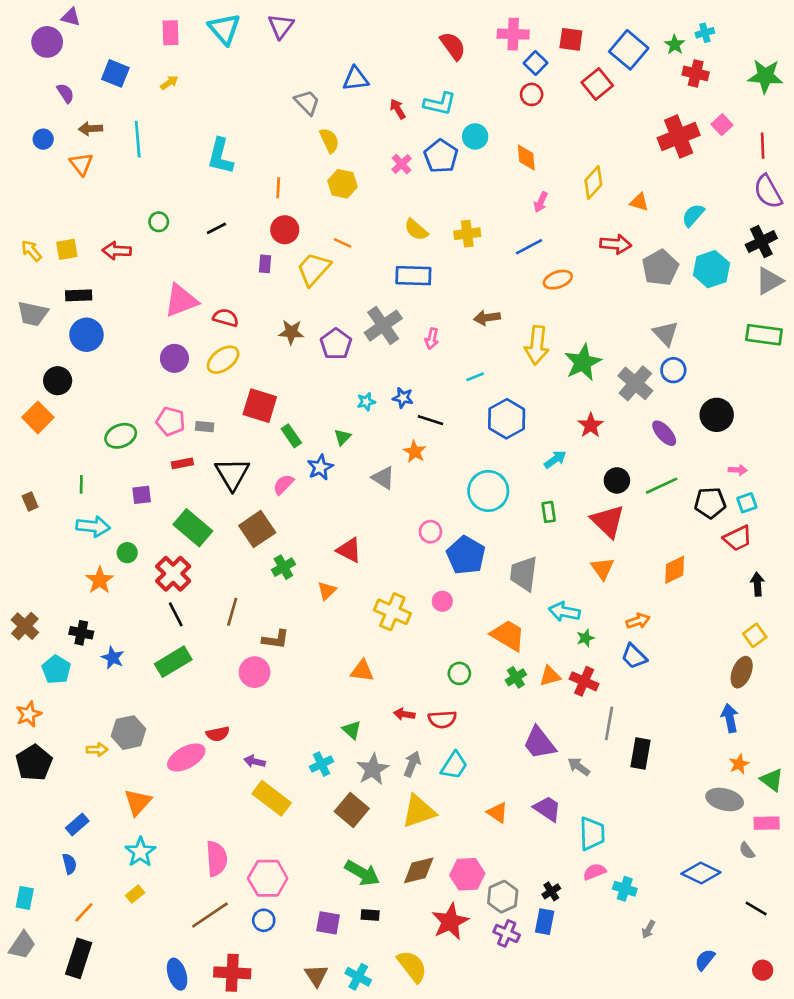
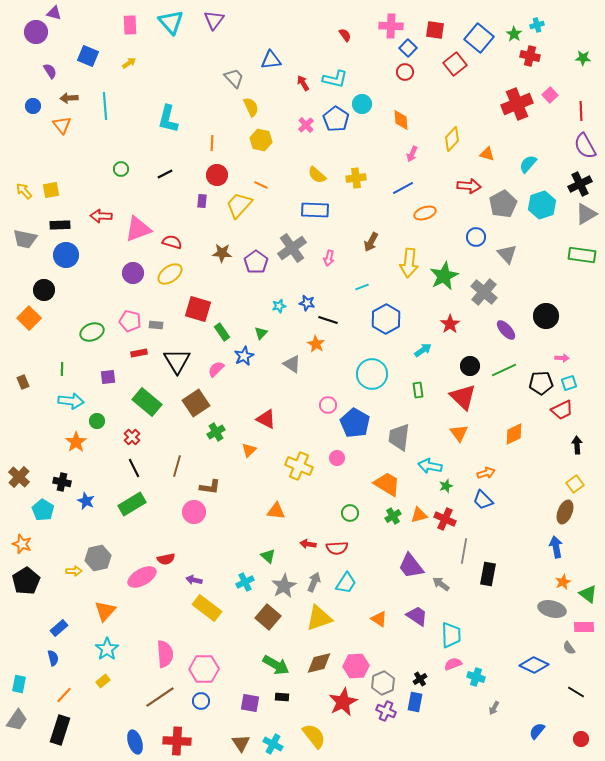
red semicircle: (453, 46) -> (345, 35), size x0.6
green star: (765, 76) -> (583, 58), size x0.6
red arrow: (117, 251) -> (101, 216), moved
brown arrow: (487, 318) -> (371, 242), turned -54
blue circle: (673, 370) -> (476, 237), moved
red cross: (173, 574) -> (132, 437), size x0.6
orange star: (29, 714) -> (22, 544), turned -30

